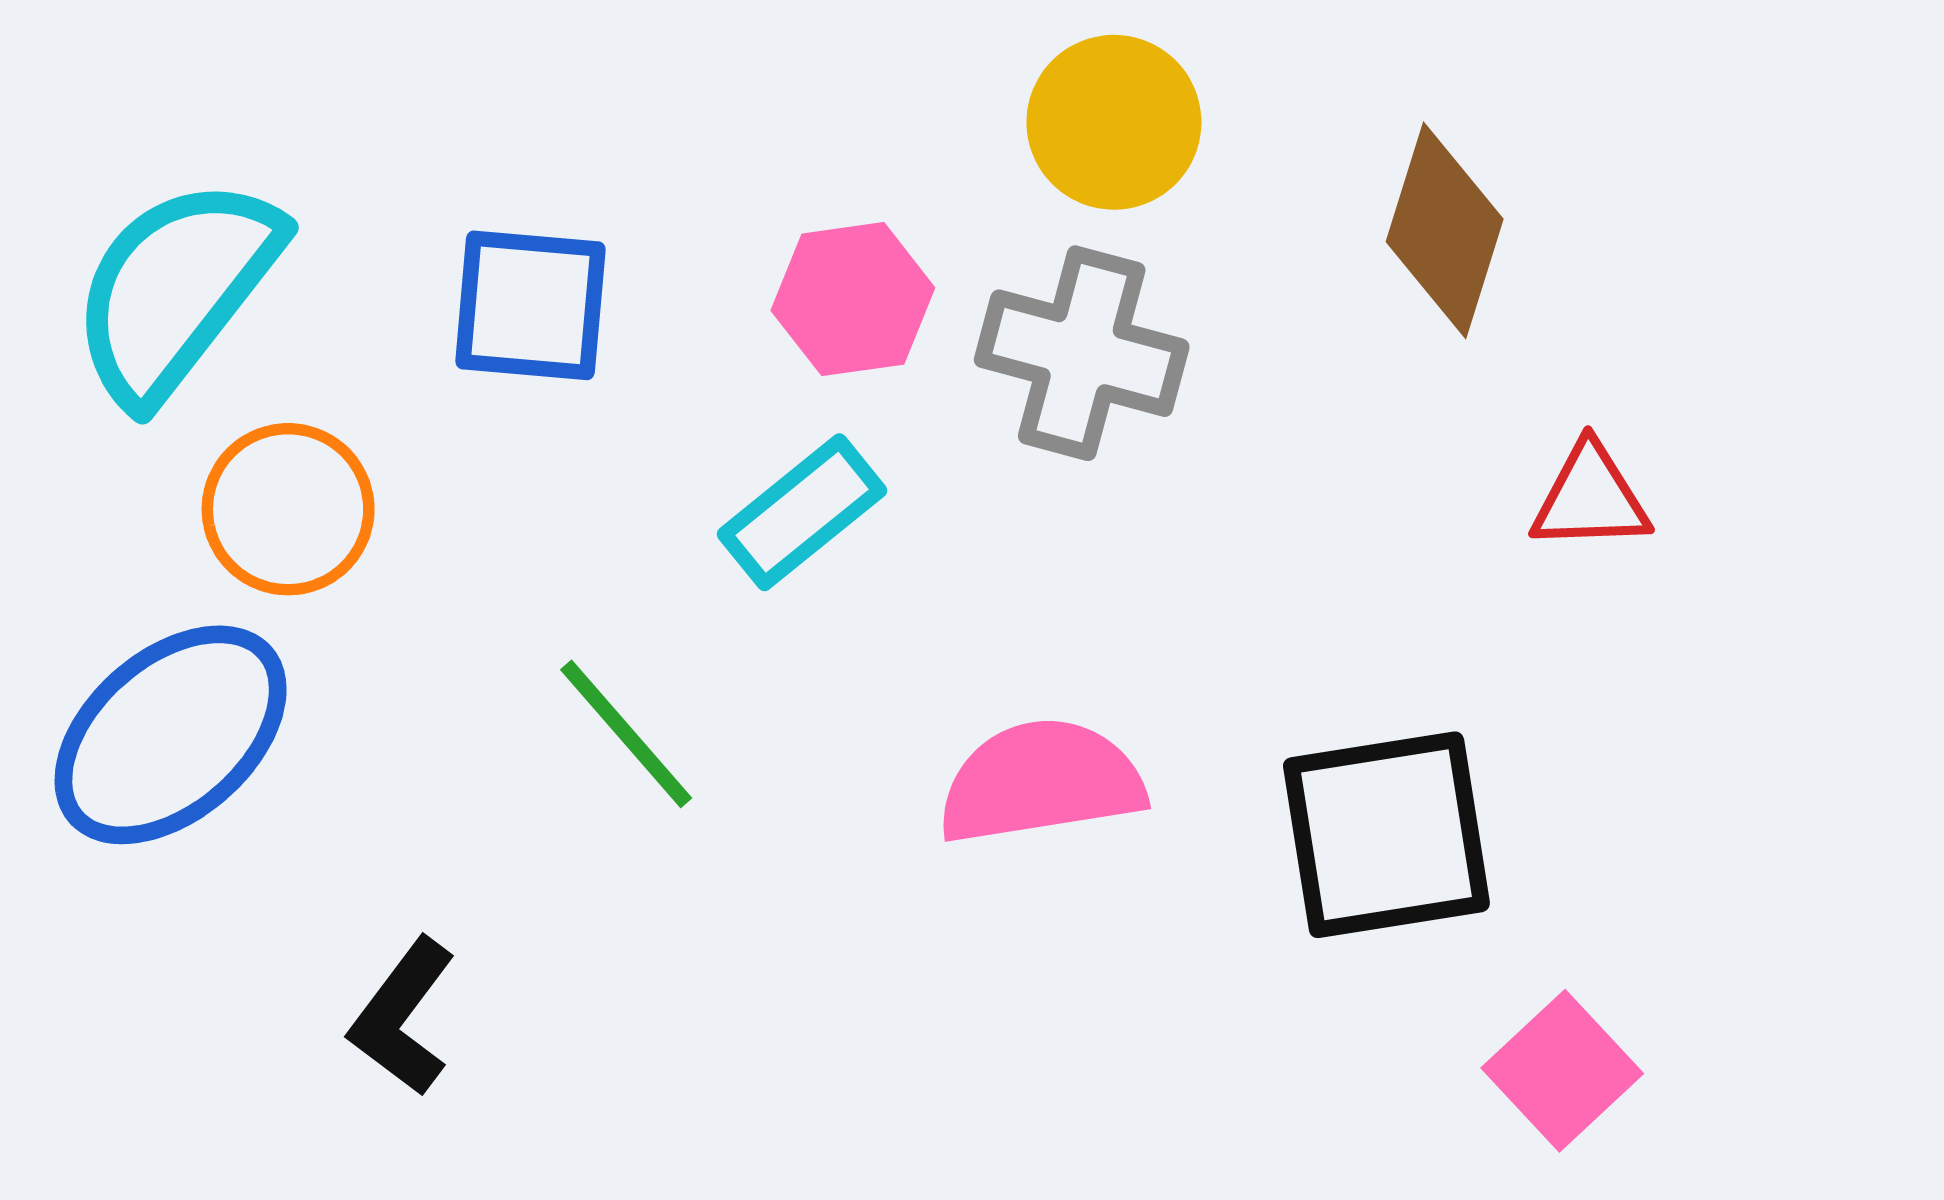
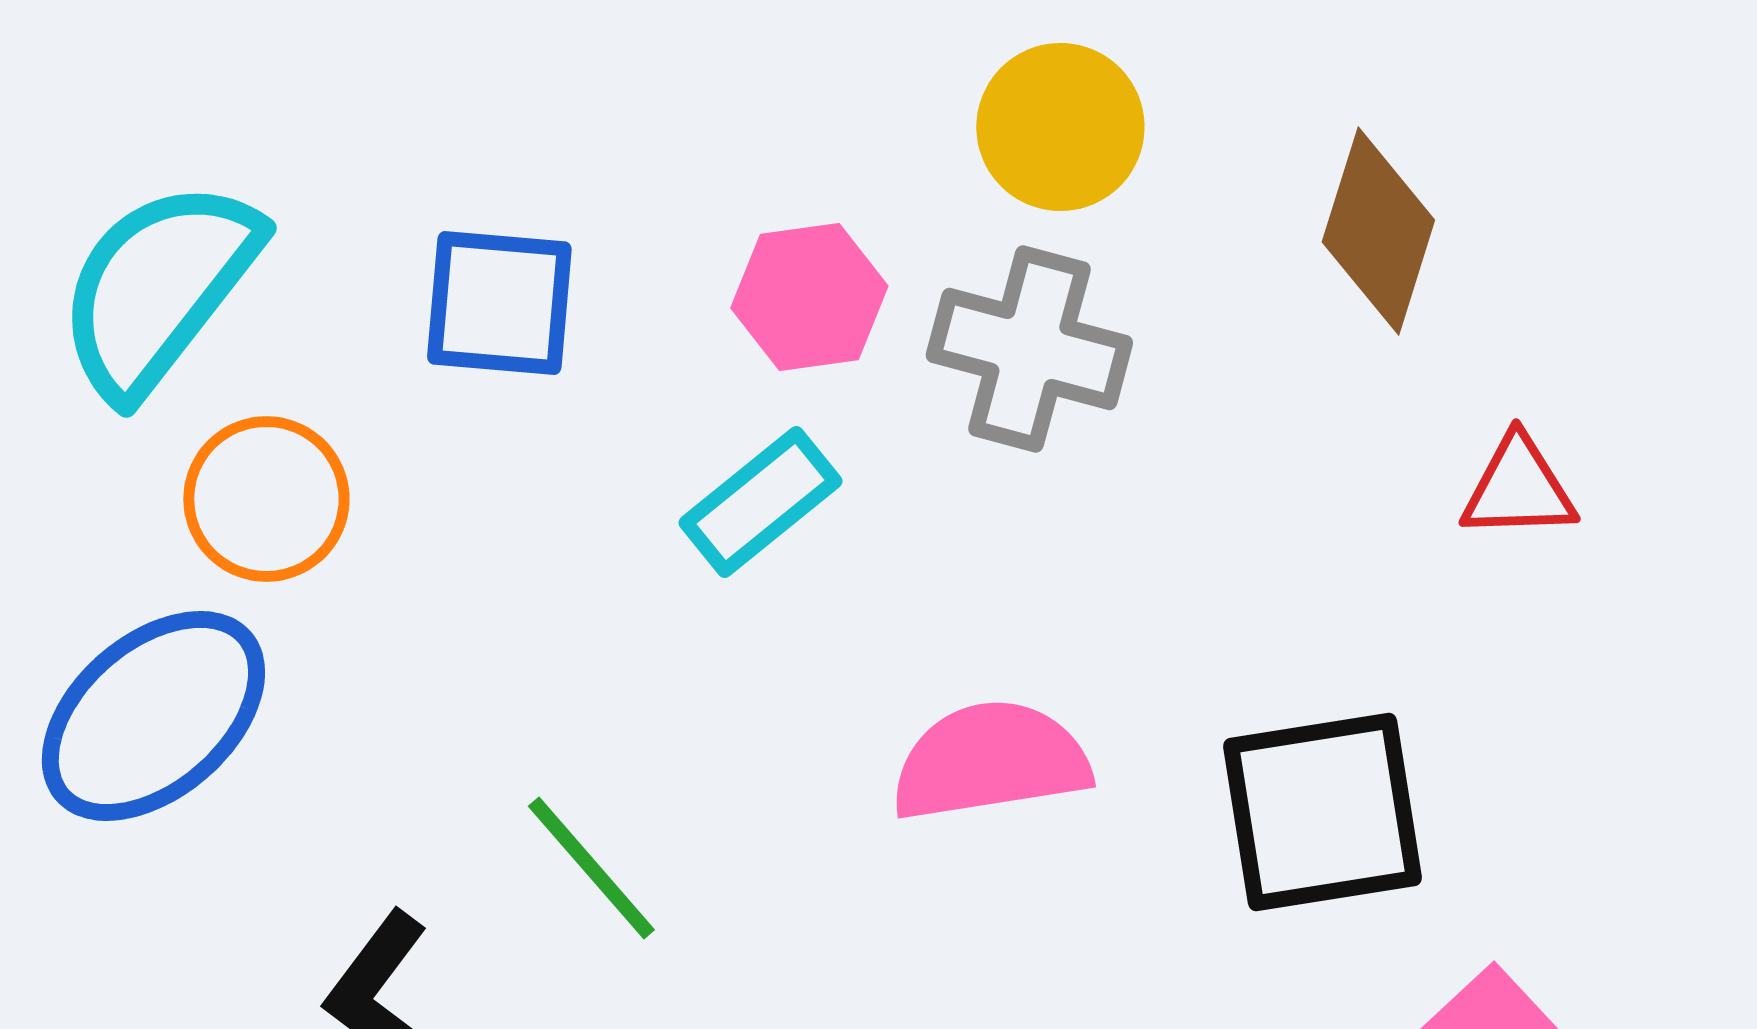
green line: (626, 734) -> (591, 868), moved

